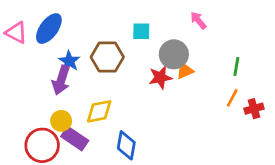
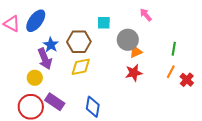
red star: (160, 77) -> (134, 73), moved
purple arrow: (61, 80) -> (45, 59), turned -40
red cross: (254, 109) -> (187, 80), turned -32
yellow diamond: (99, 111) -> (81, 67), moved
yellow circle: (61, 121) -> (35, 78), moved

